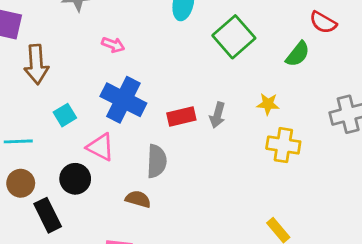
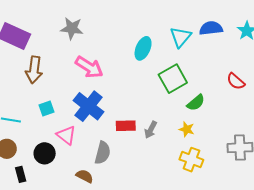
pink arrow: (113, 45) -> (89, 67), size x1.8
green semicircle: (298, 54) -> (196, 103), moved
black rectangle: (48, 215) -> (21, 174), size x0.7

